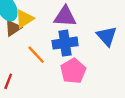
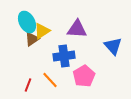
blue cross: (65, 43) -> (64, 56), moved
orange line: (36, 55) -> (50, 80), moved

